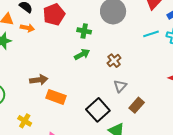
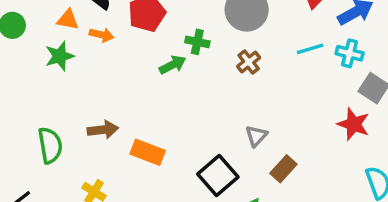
green arrow: (82, 54) -> (173, 65), moved
brown cross: (114, 61) -> (249, 62), moved
brown arrow: (39, 80) -> (103, 130), moved

